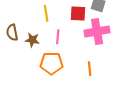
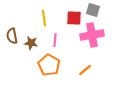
orange pentagon: (51, 63) -> (49, 65), turned 30
orange line: (90, 69) -> (85, 70), turned 56

